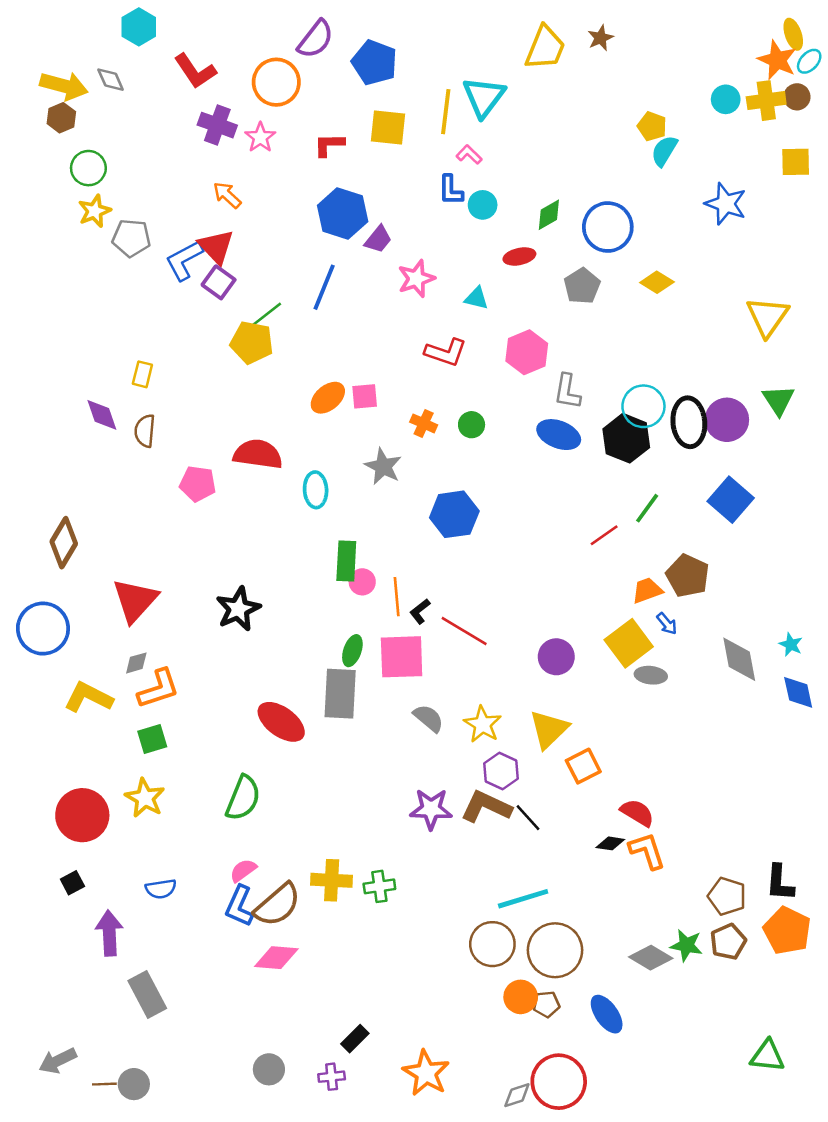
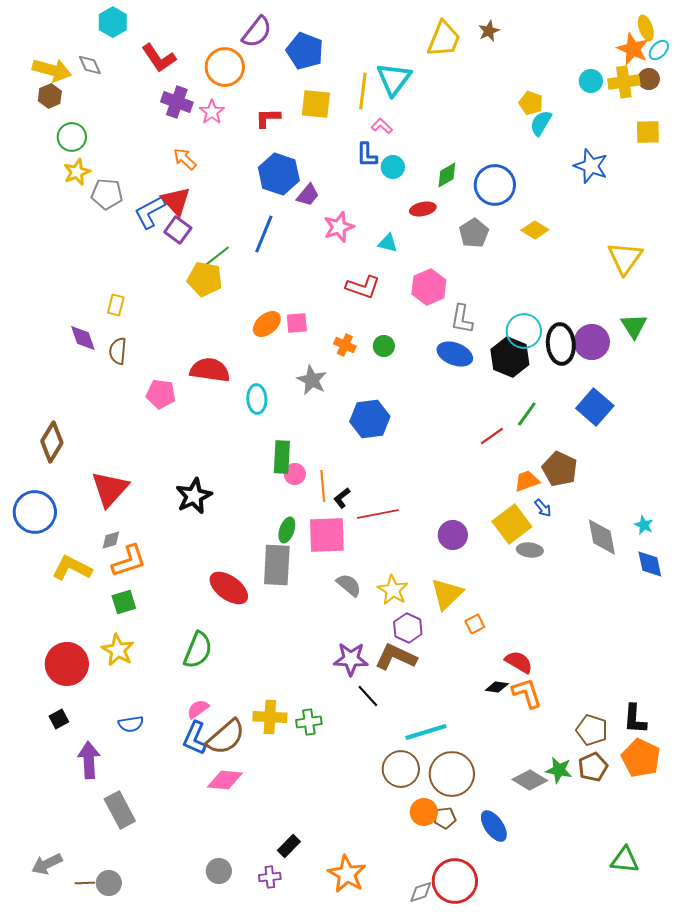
red line: (464, 631) -> (378, 514), turned -42
orange square: (583, 766) -> (475, 624), size x0.7
black line: (528, 818) -> (368, 696), moved

